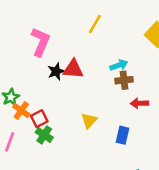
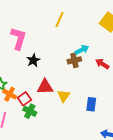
red triangle: (73, 69) -> (45, 87), moved
brown cross: (124, 80) -> (74, 60), moved
red arrow: (139, 103) -> (102, 64), moved, turned 40

